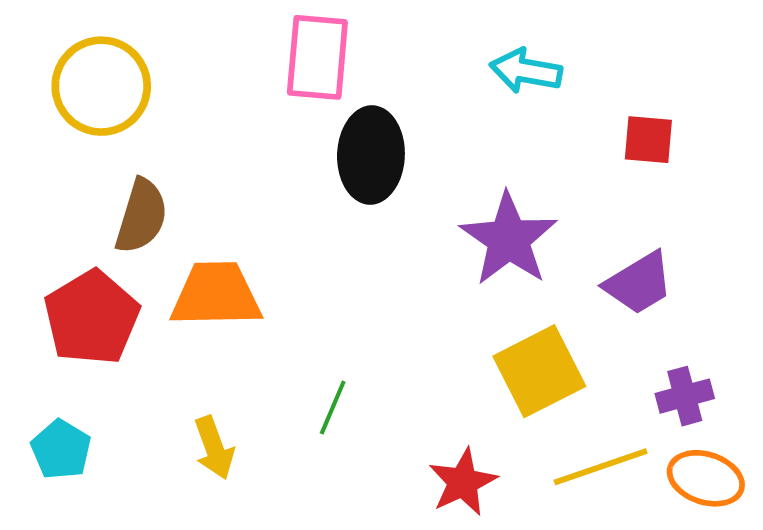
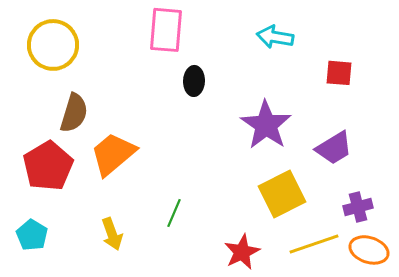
black ellipse: (371, 155) -> (194, 81), size x0.6
orange trapezoid: (216, 295) -> (113, 154), turned -39

